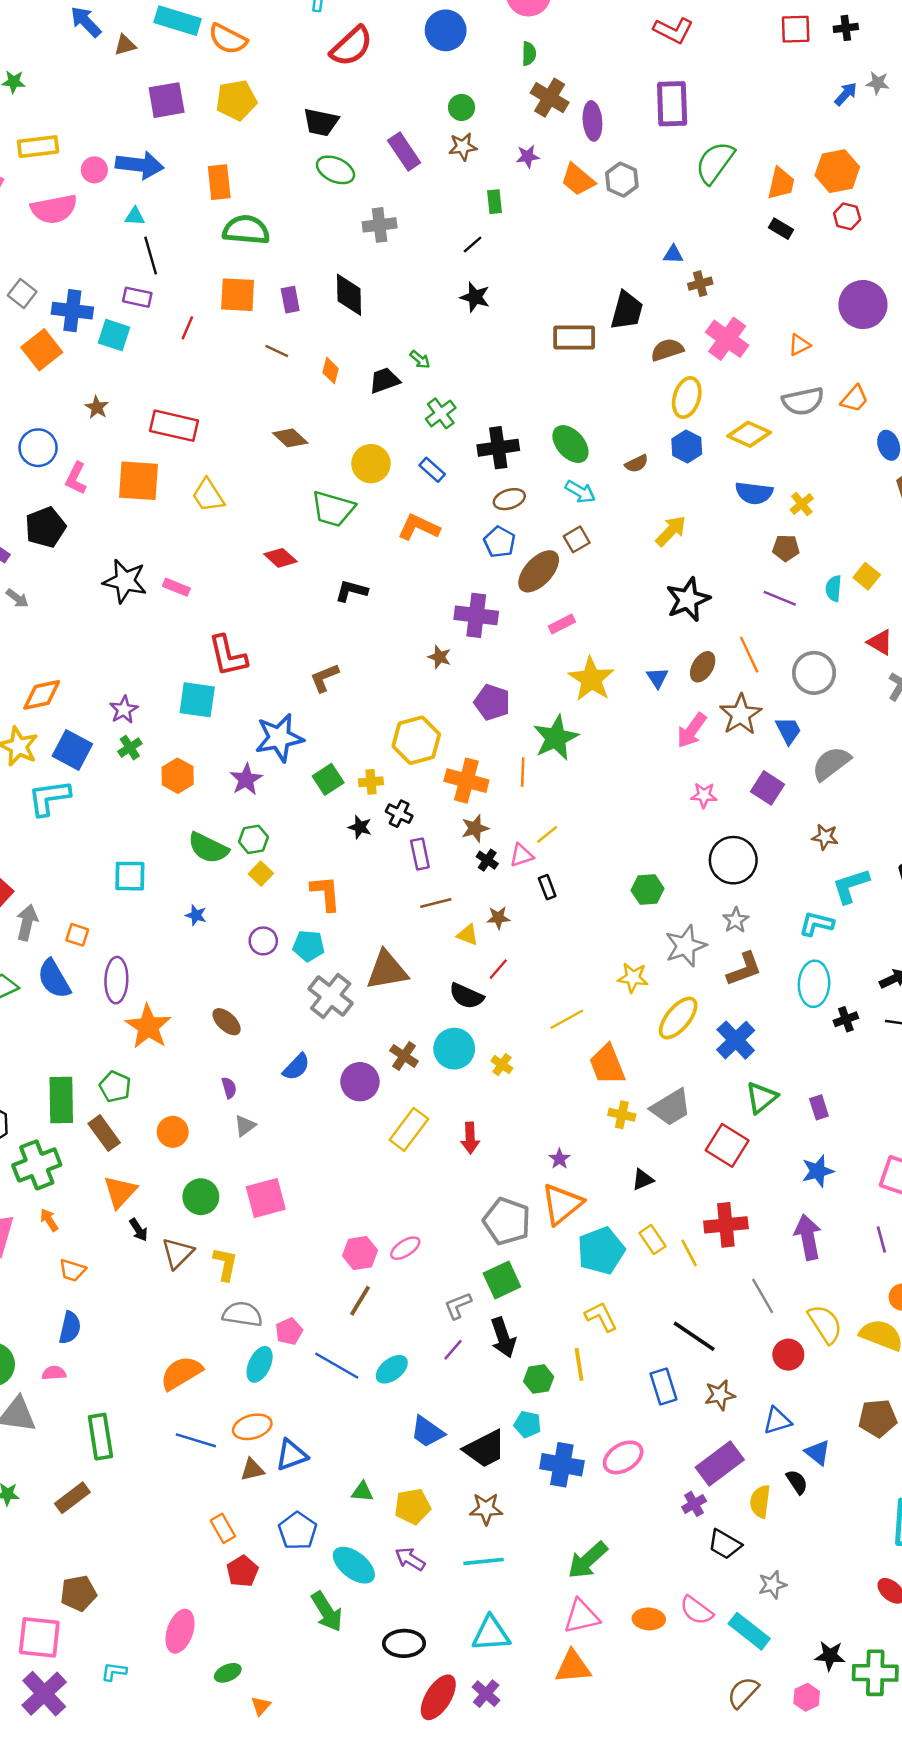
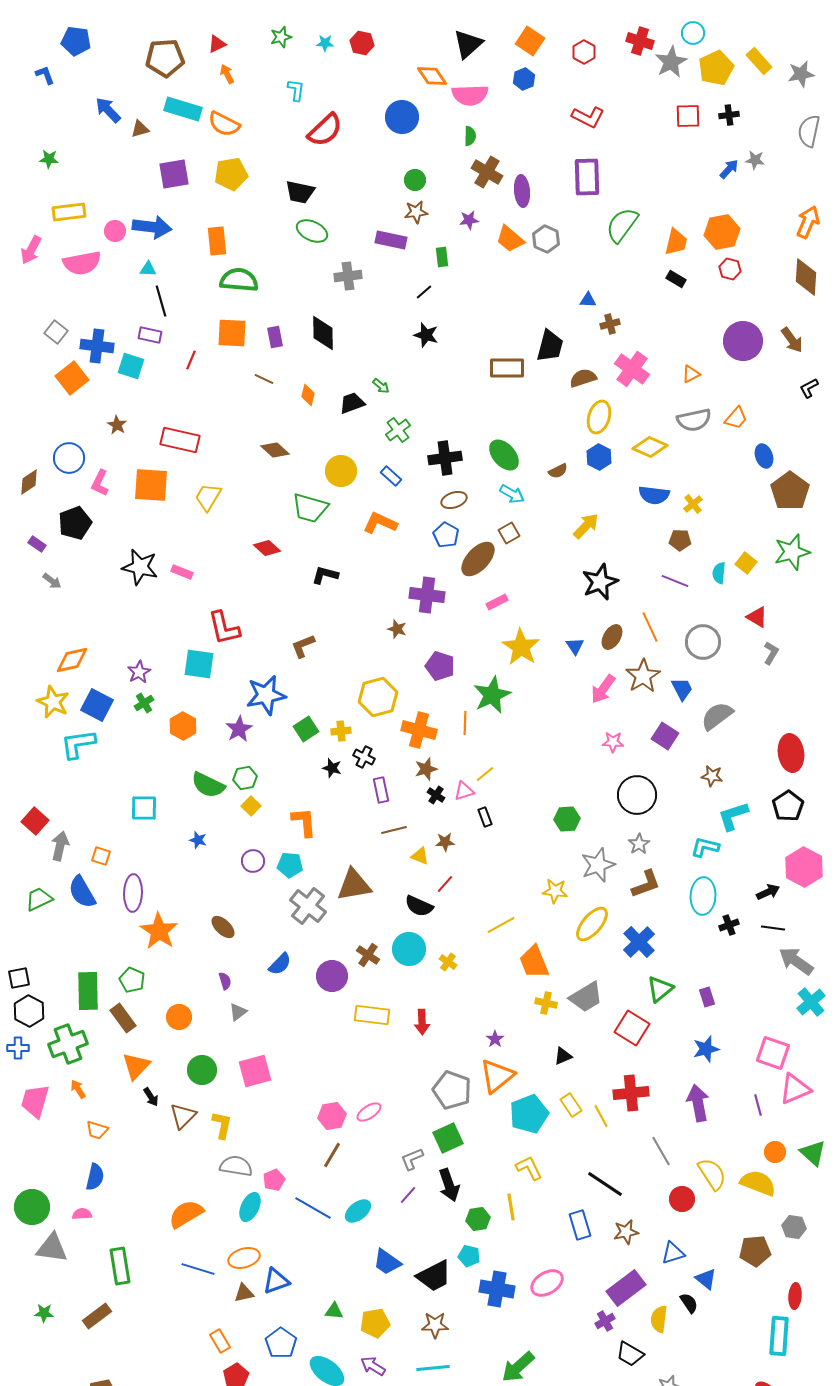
purple rectangle: (404, 152) -> (391, 240), moved, turned -44
yellow trapezoid: (208, 495) -> (208, 497), turned 64
yellow rectangle: (409, 1129) -> (372, 1015), turned 60

